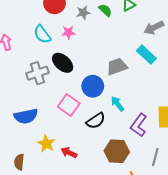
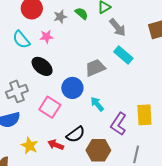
gray arrow: (154, 28) -> (118, 27), moved, turned -102
gray cross: (37, 73) -> (17, 91), moved
black semicircle: (96, 121) -> (76, 134), moved
red arrow: (69, 153) -> (56, 145), moved

